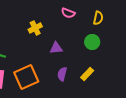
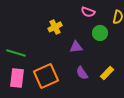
green circle: (92, 42) -> (100, 33), moved
purple semicircle: (62, 74) -> (82, 73), turned -48

